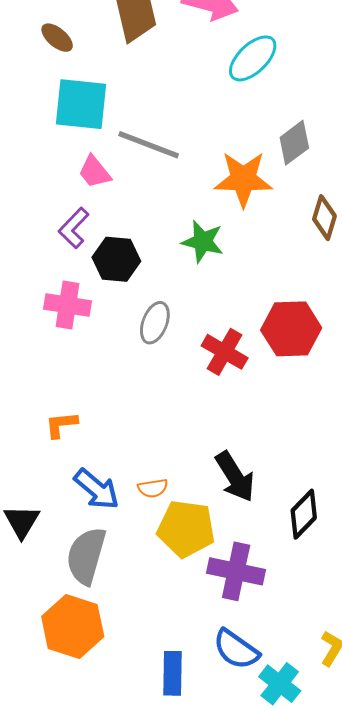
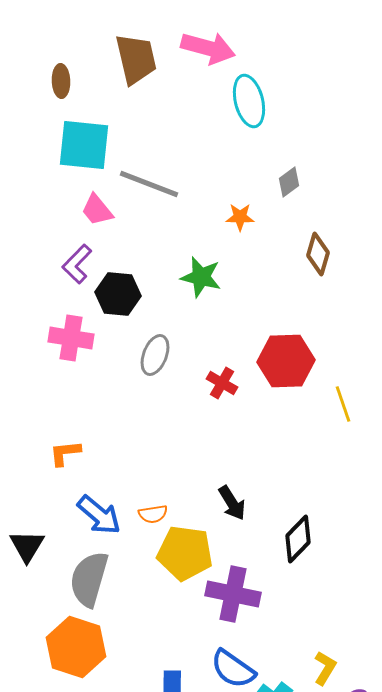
brown ellipse: (57, 38) -> (61, 81), turned 48
cyan ellipse: (253, 58) -> (249, 101), turned -60
gray diamond: (294, 143) -> (289, 182), size x0.7
orange star: (243, 179) -> (240, 217), size x0.5
red cross: (225, 352) -> (222, 383), size x0.7
black arrow: (235, 477) -> (232, 503), size x0.7

